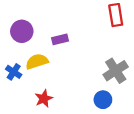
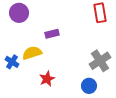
purple circle: (22, 31) -> (19, 13), moved
red star: (44, 99) -> (47, 79), moved

